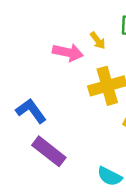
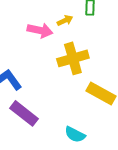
yellow arrow: (98, 41) -> (65, 20), turned -77

